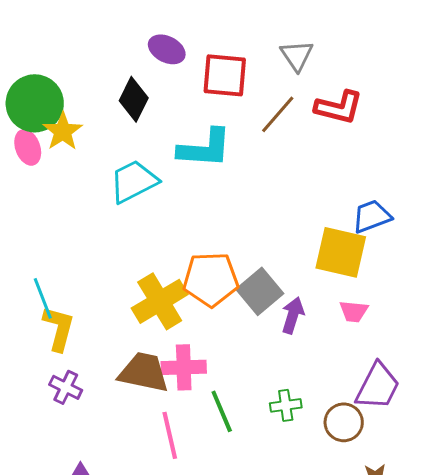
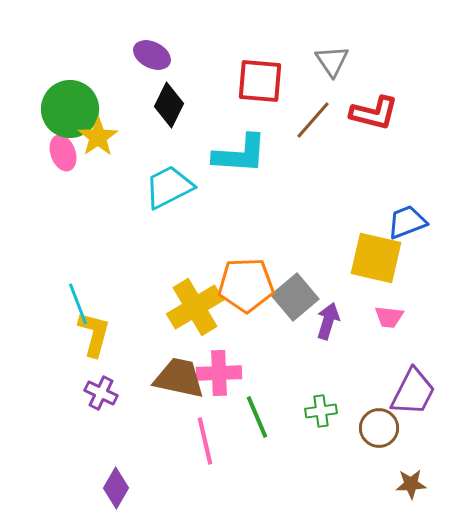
purple ellipse: (167, 49) -> (152, 55), moved

